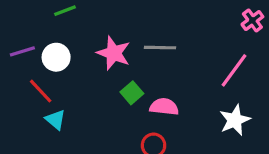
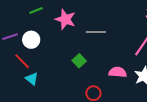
pink star: (114, 53) -> (65, 19), moved
pink semicircle: (164, 107) -> (118, 72), moved

